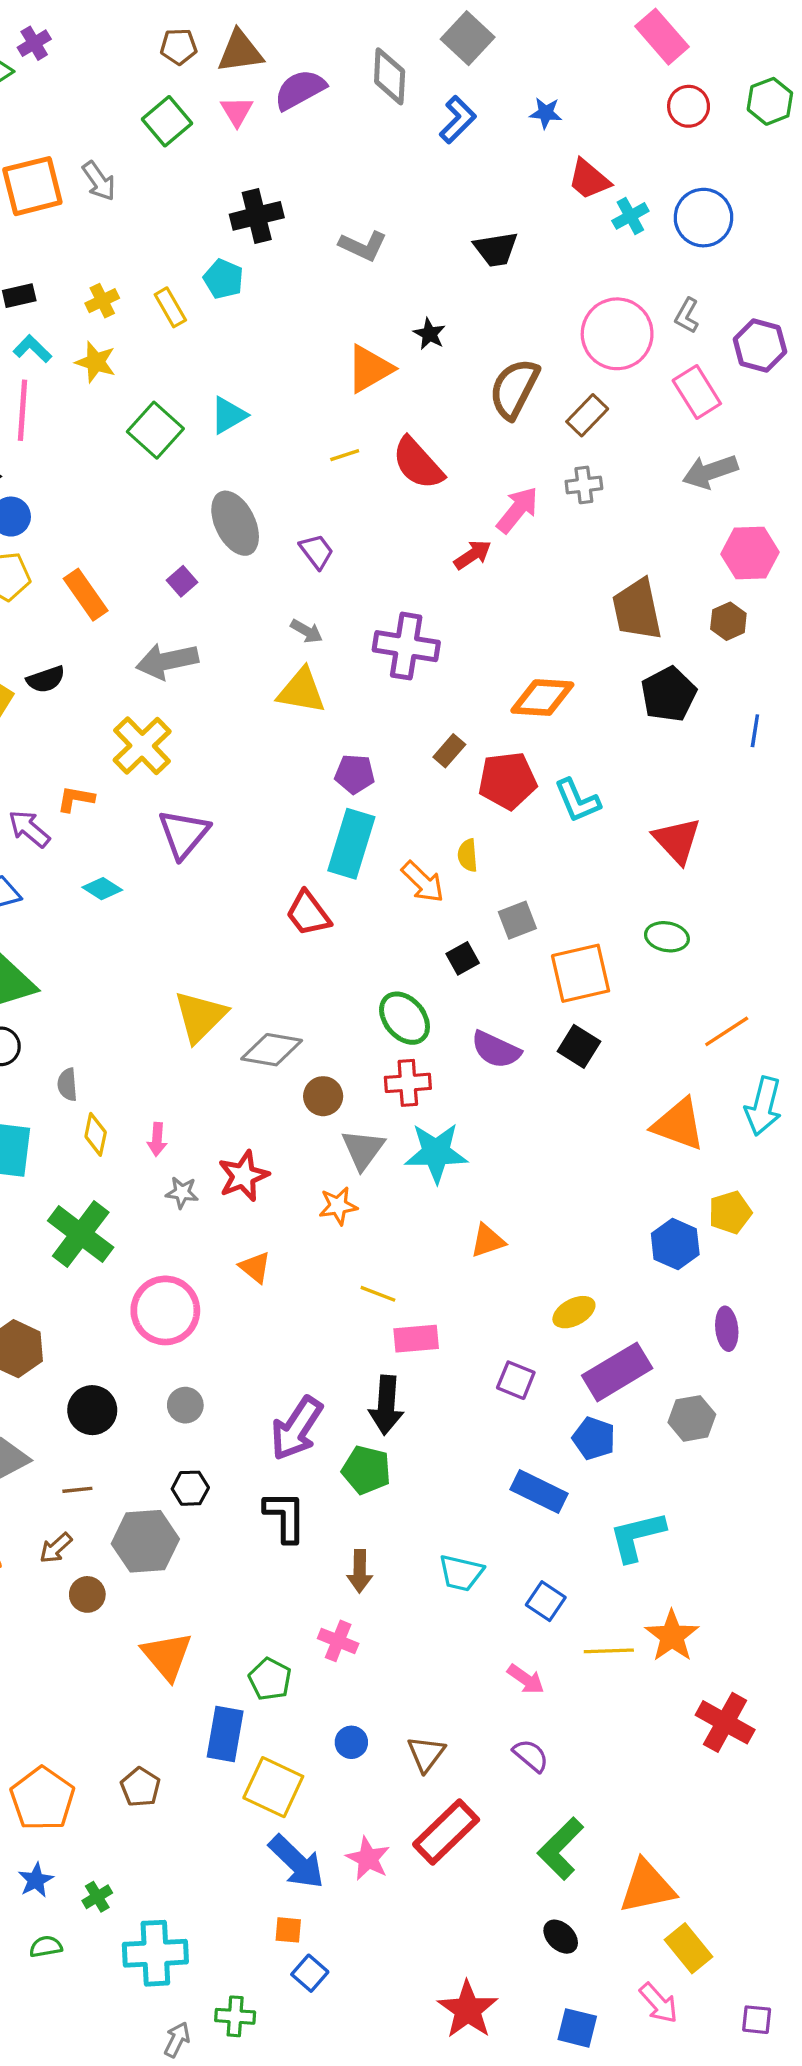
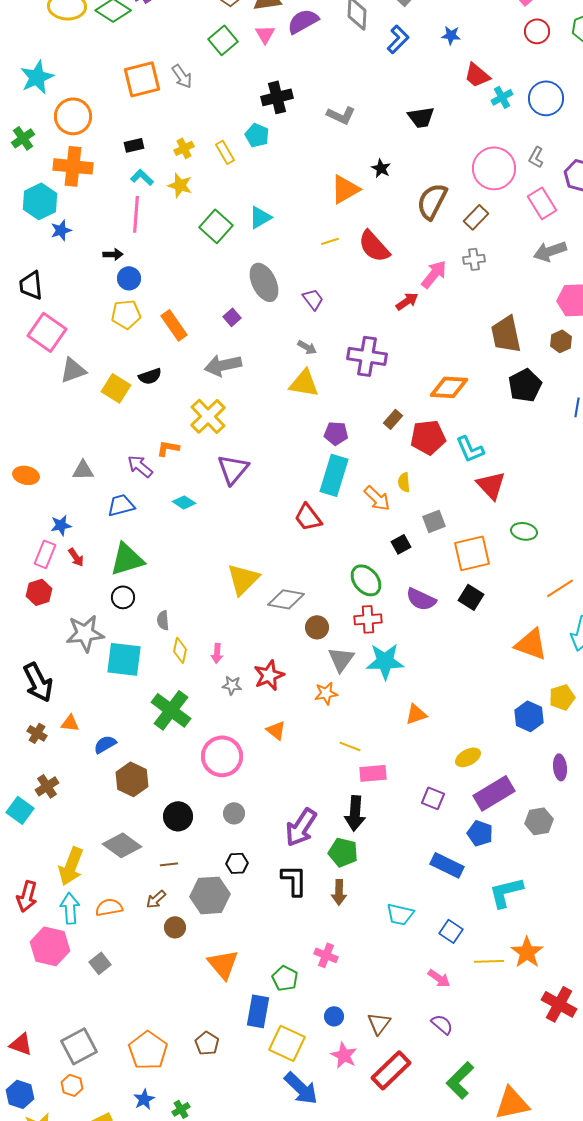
red triangle: (677, 840) -> (491, 485), moved
brown arrow: (360, 1571) -> (339, 892), moved
pink star: (368, 1859) -> (344, 1055), moved

